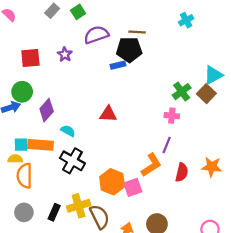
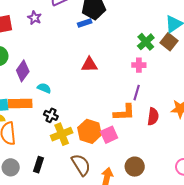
red triangle: (108, 114) -> (89, 65), moved
black cross: (72, 161) -> (51, 115), size x0.6
orange L-shape: (151, 165) -> (124, 112), turned 35
yellow cross: (79, 206) -> (62, 134), moved

